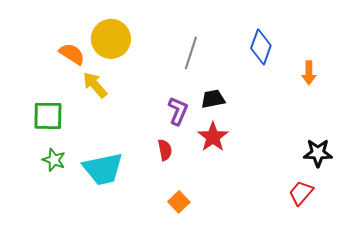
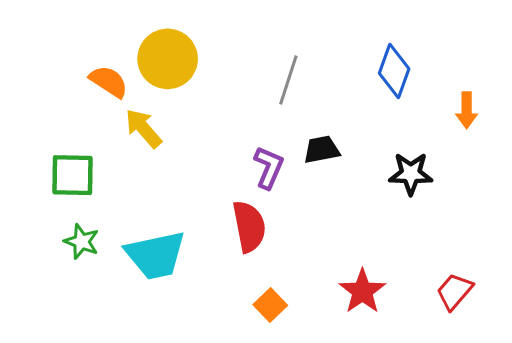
red star: (213, 137) -> (362, 291), moved
red semicircle: (165, 150) -> (249, 226), size x1.6
black star: (318, 153) -> (411, 174), moved

